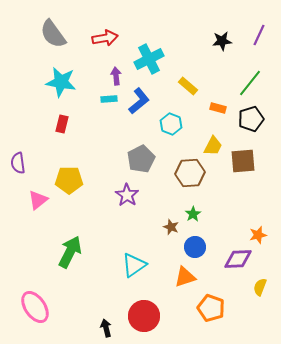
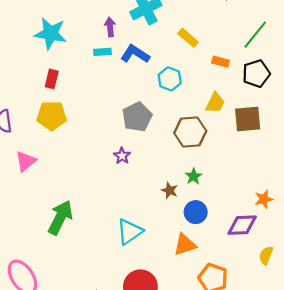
blue L-shape: (139, 101) -> (135, 54), turned -108
yellow pentagon: (69, 180) -> (52, 116), moved
purple star: (127, 195) -> (122, 156), size x0.7

